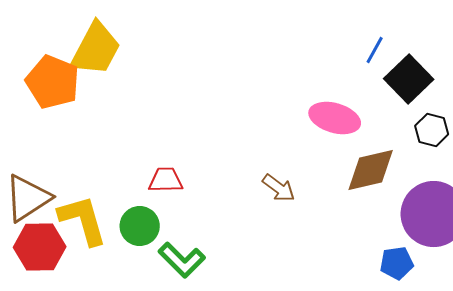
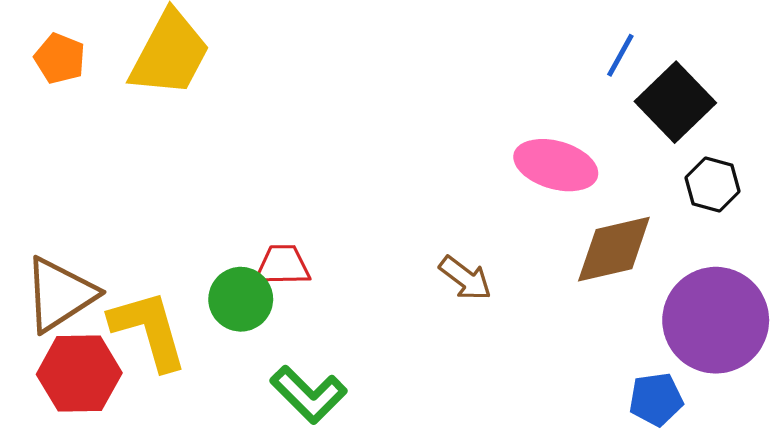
orange pentagon: (53, 82) -> (60, 58), moved, size x0.6
green circle: (140, 226) -> (241, 299), moved

